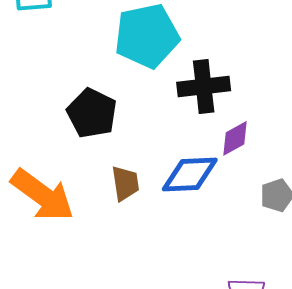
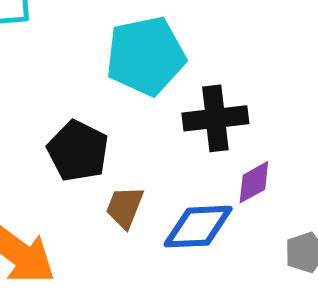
brown trapezoid: (125, 183) -> (125, 207), moved, turned -150

